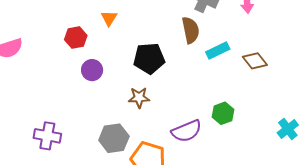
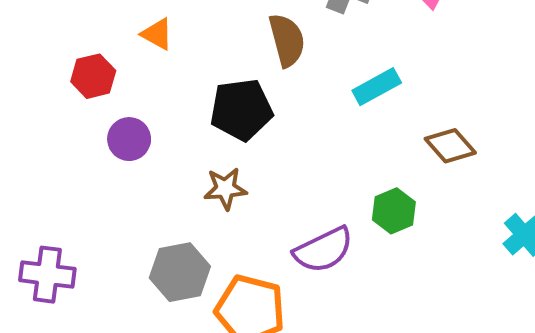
orange triangle: (109, 18) -> (157, 34), turned -30
brown semicircle: (191, 30) -> (287, 40), moved
brown diamond: (255, 61) -> (450, 146), moved

